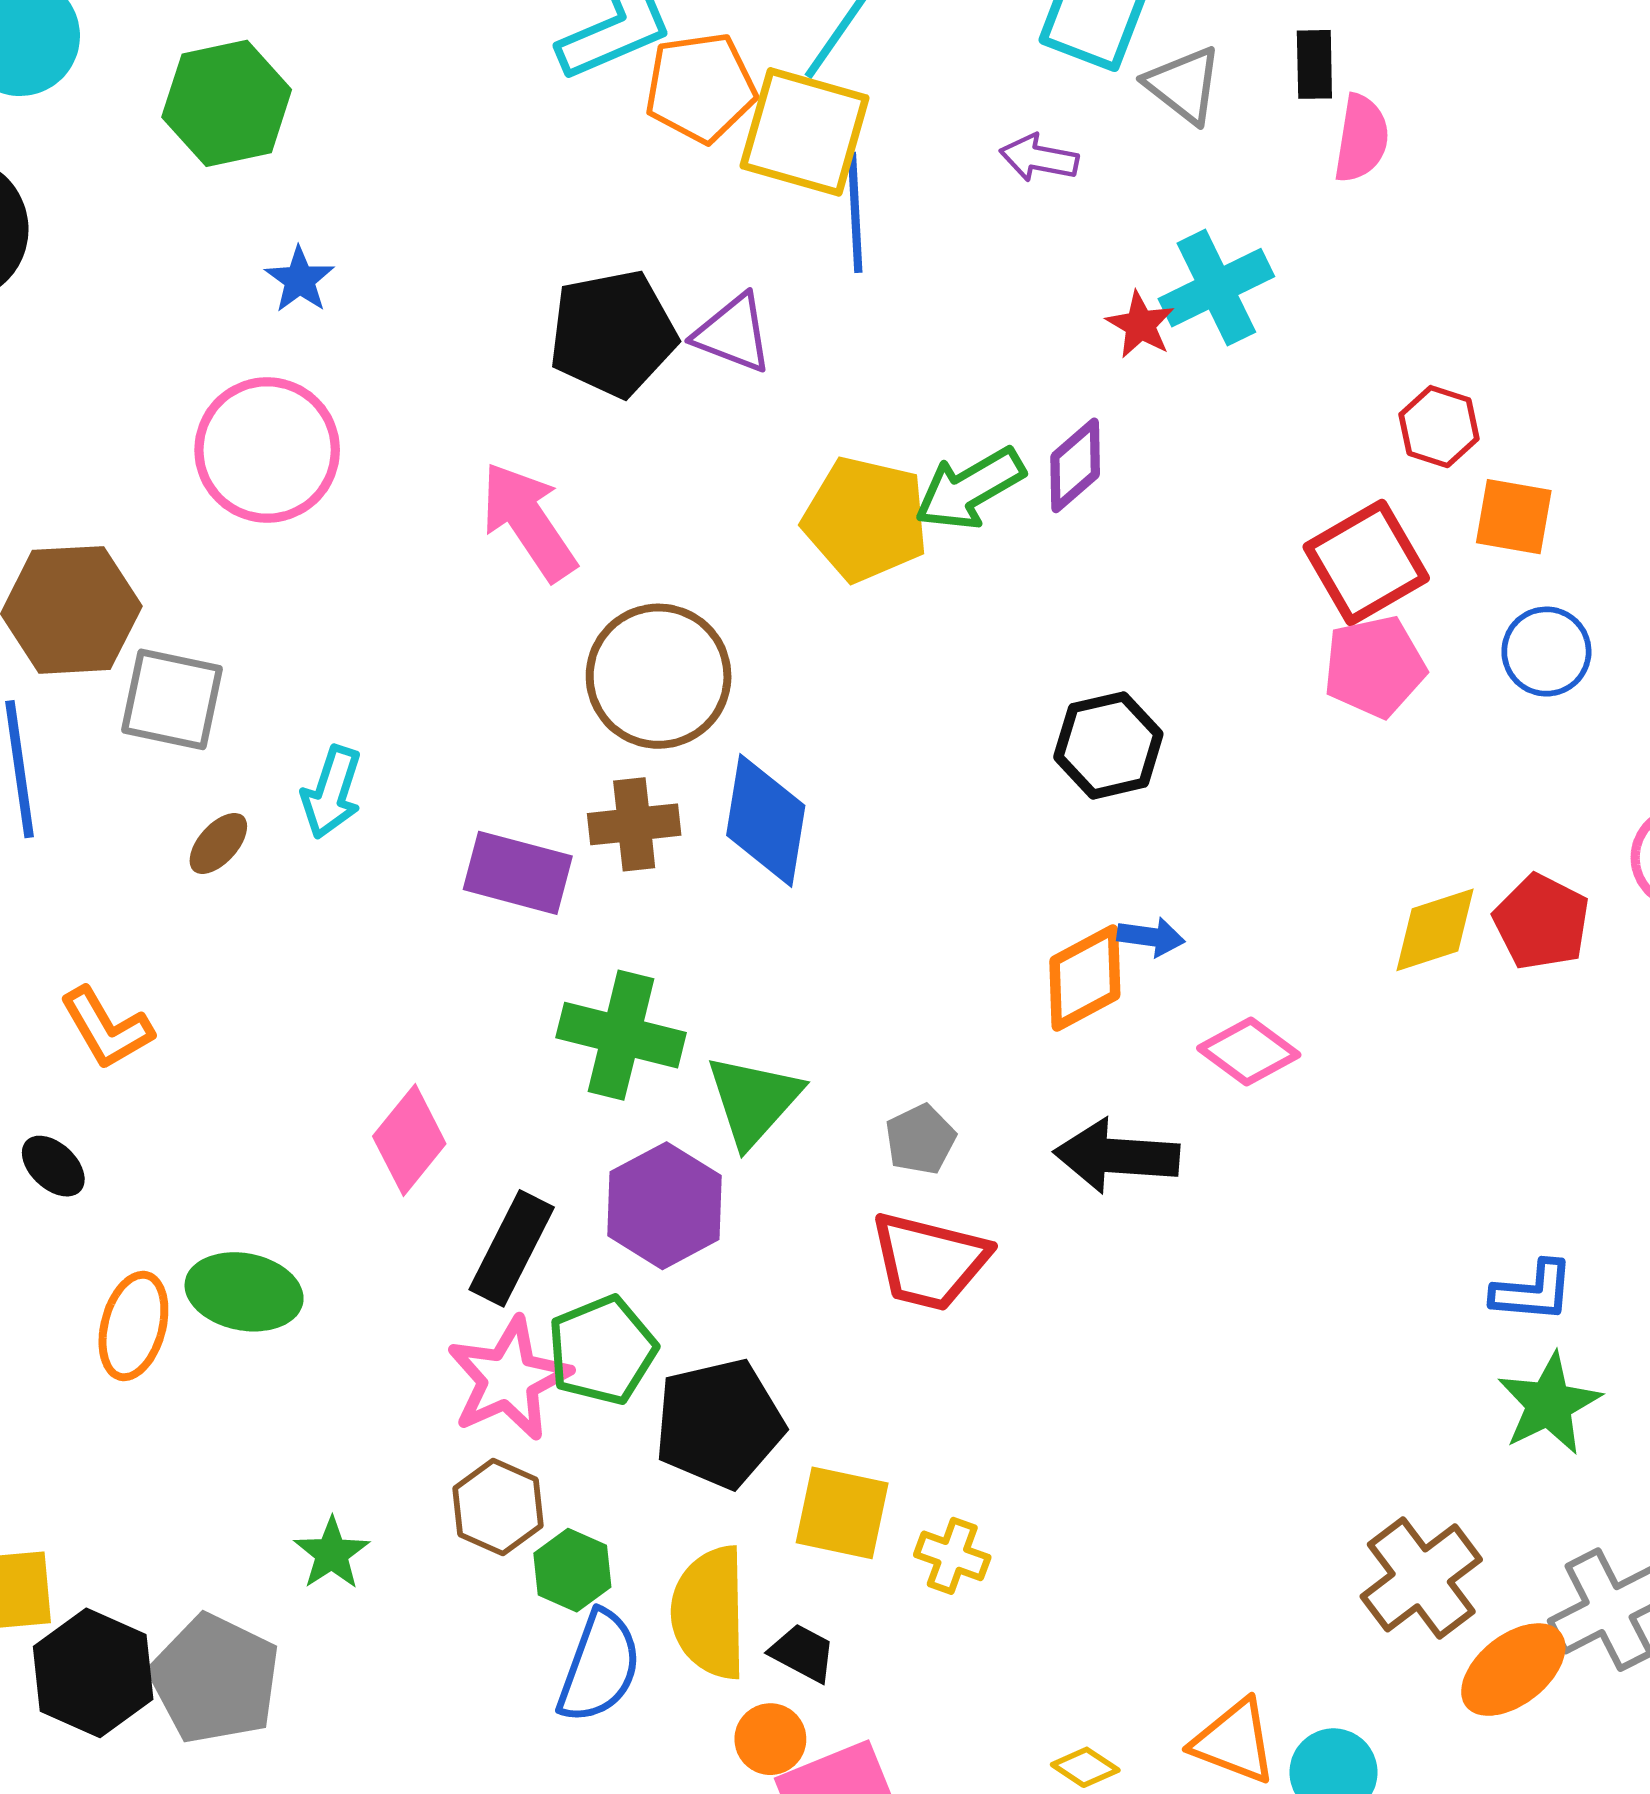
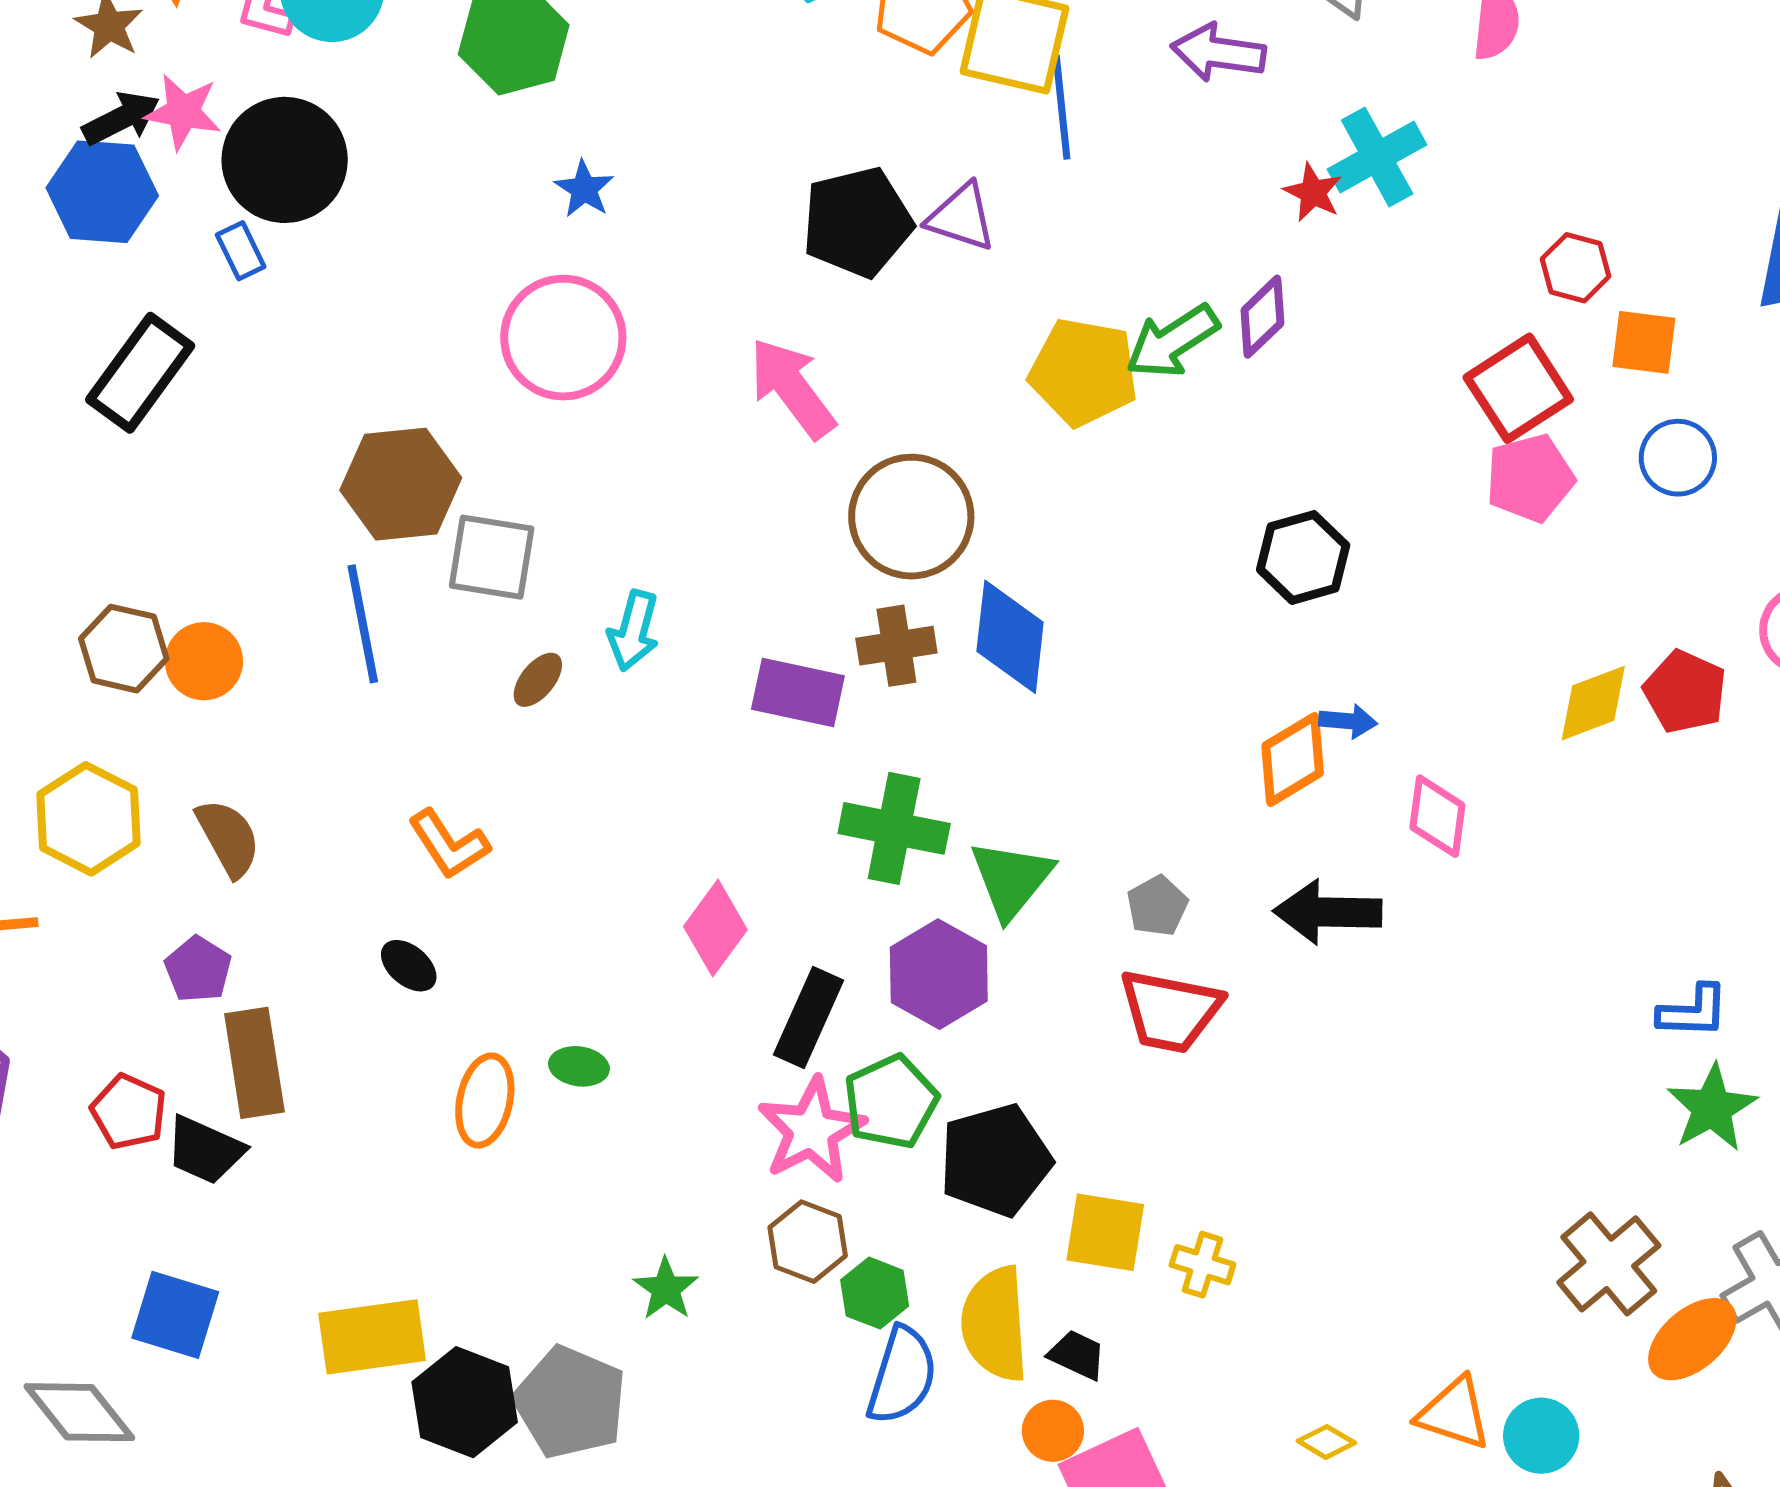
purple arrow: (1039, 158) -> (1218, 53), size x1.4
pink diamond: (1249, 1052) -> (1437, 816), turned 64
green ellipse: (244, 1292) -> (579, 1066), size x0.6

